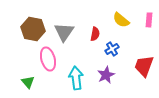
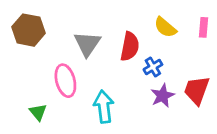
brown hexagon: (33, 29) -> (29, 30), moved
red semicircle: (95, 34) -> (130, 46), size x1.5
purple star: (106, 75) -> (162, 96), moved

